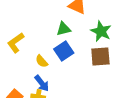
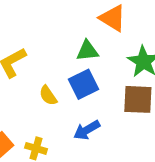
blue arrow: (42, 83) -> (87, 130), moved, turned 90

